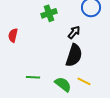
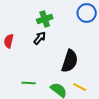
black arrow: (74, 32) -> (40, 38), moved

